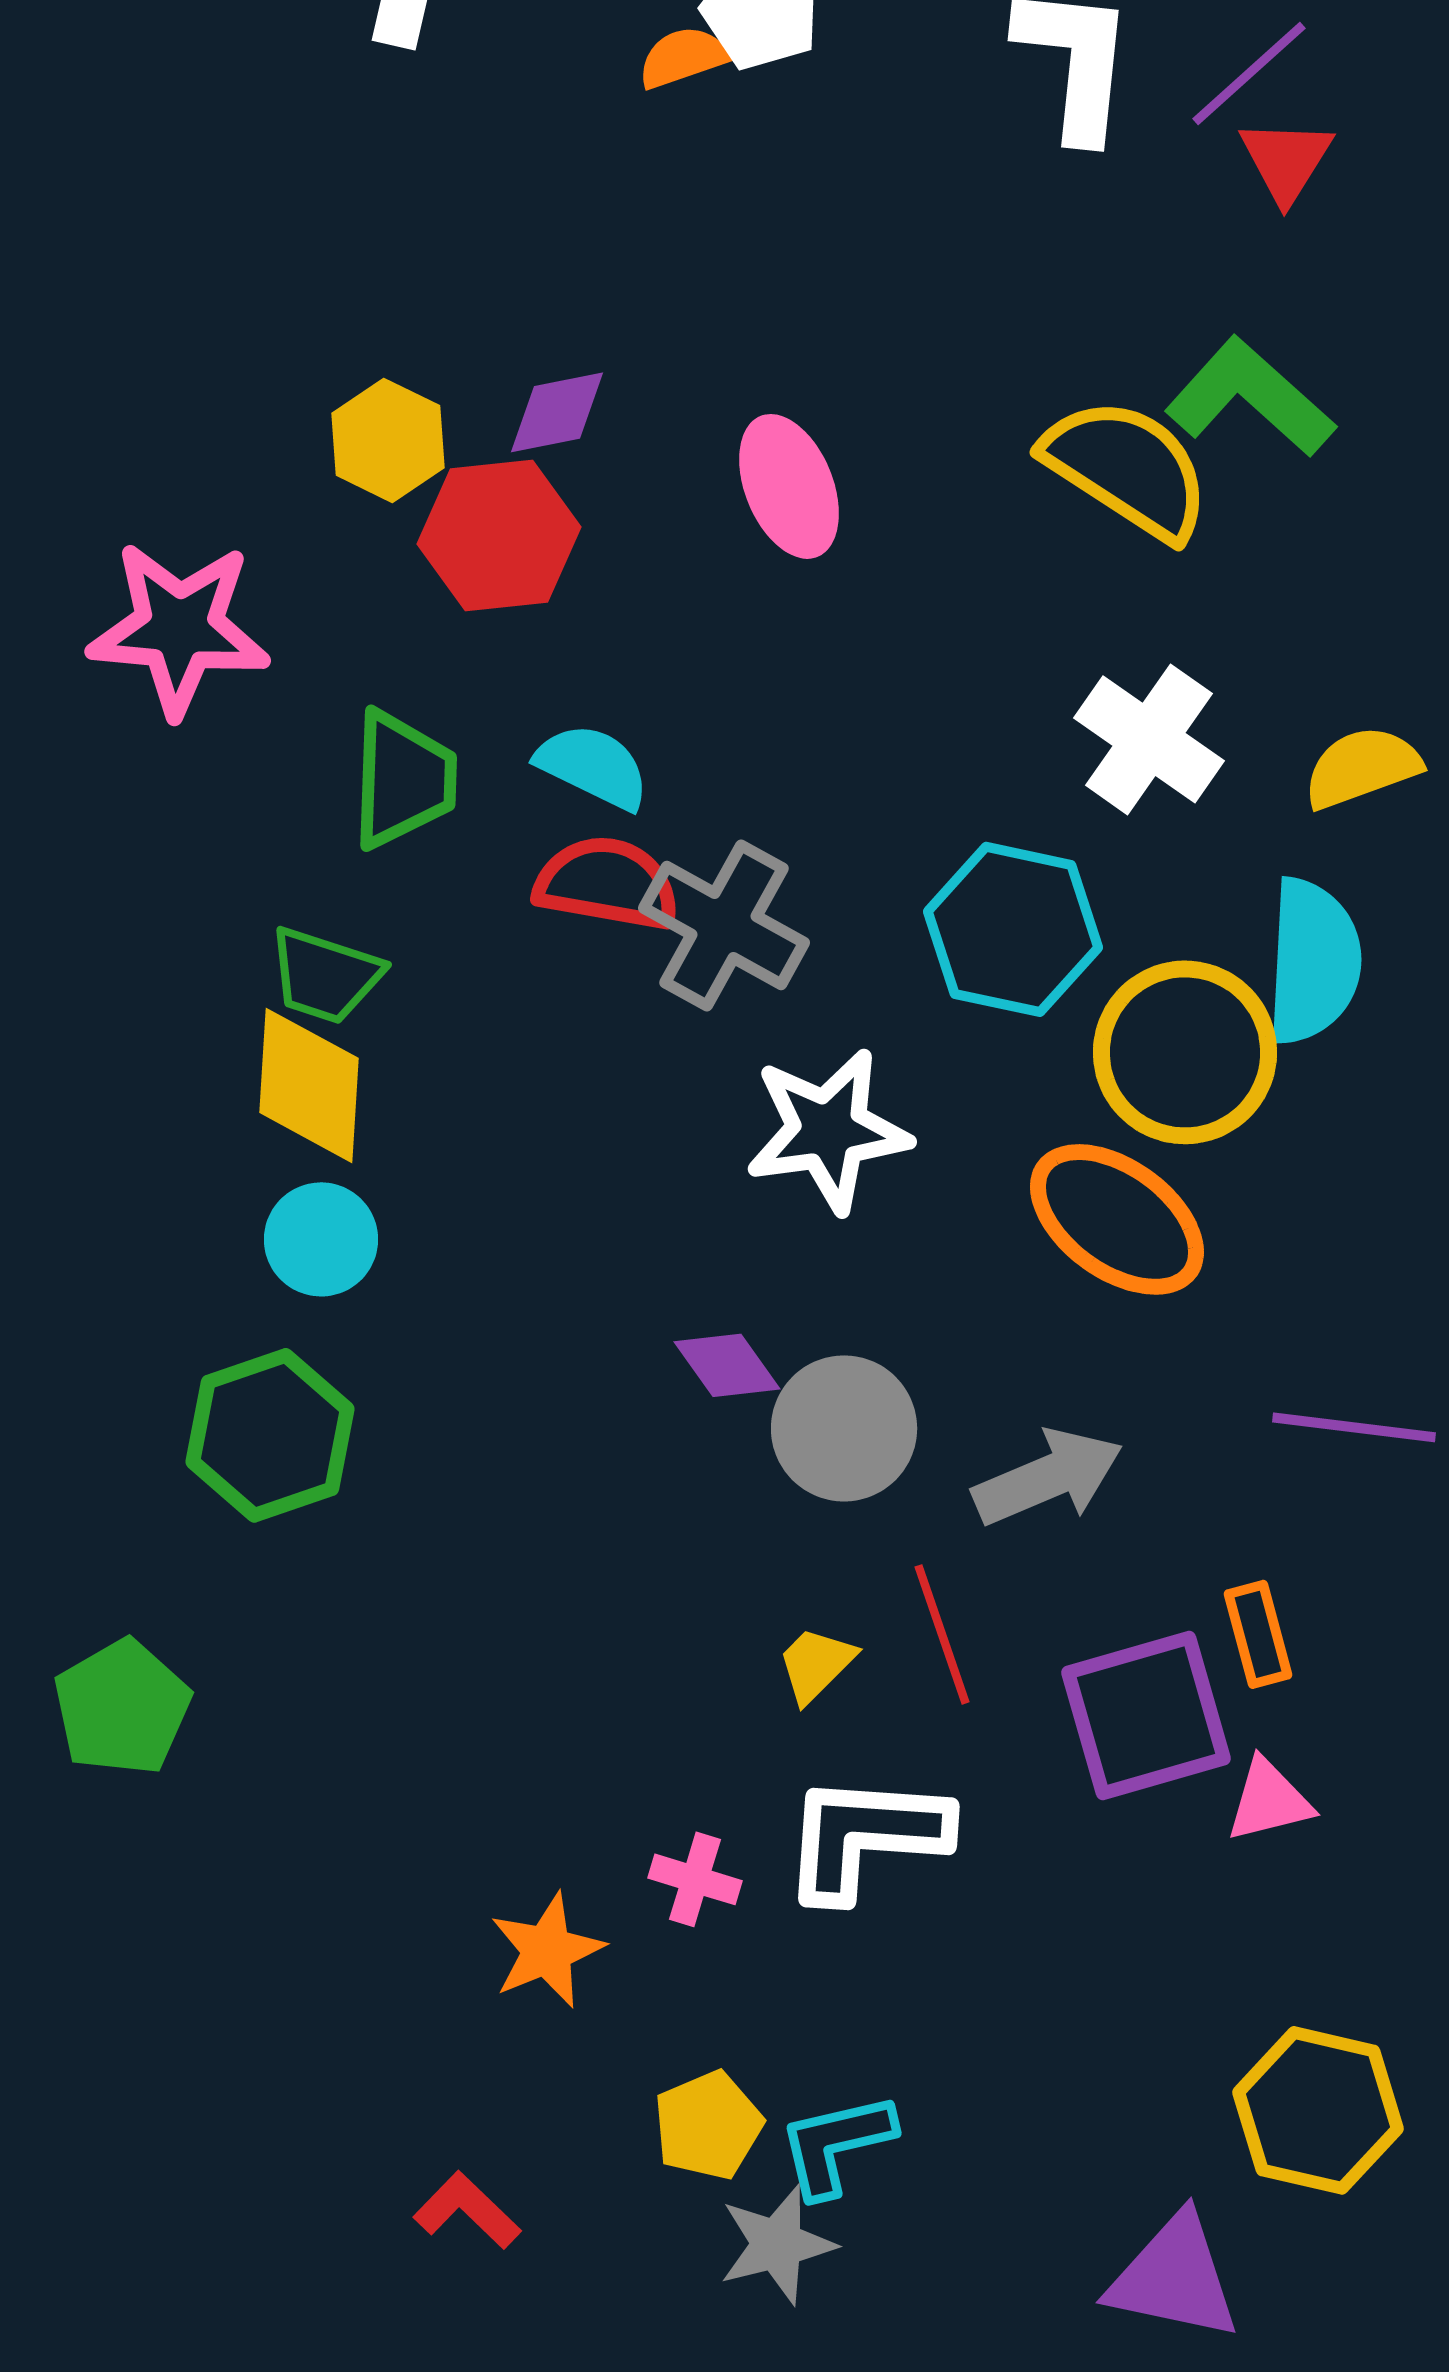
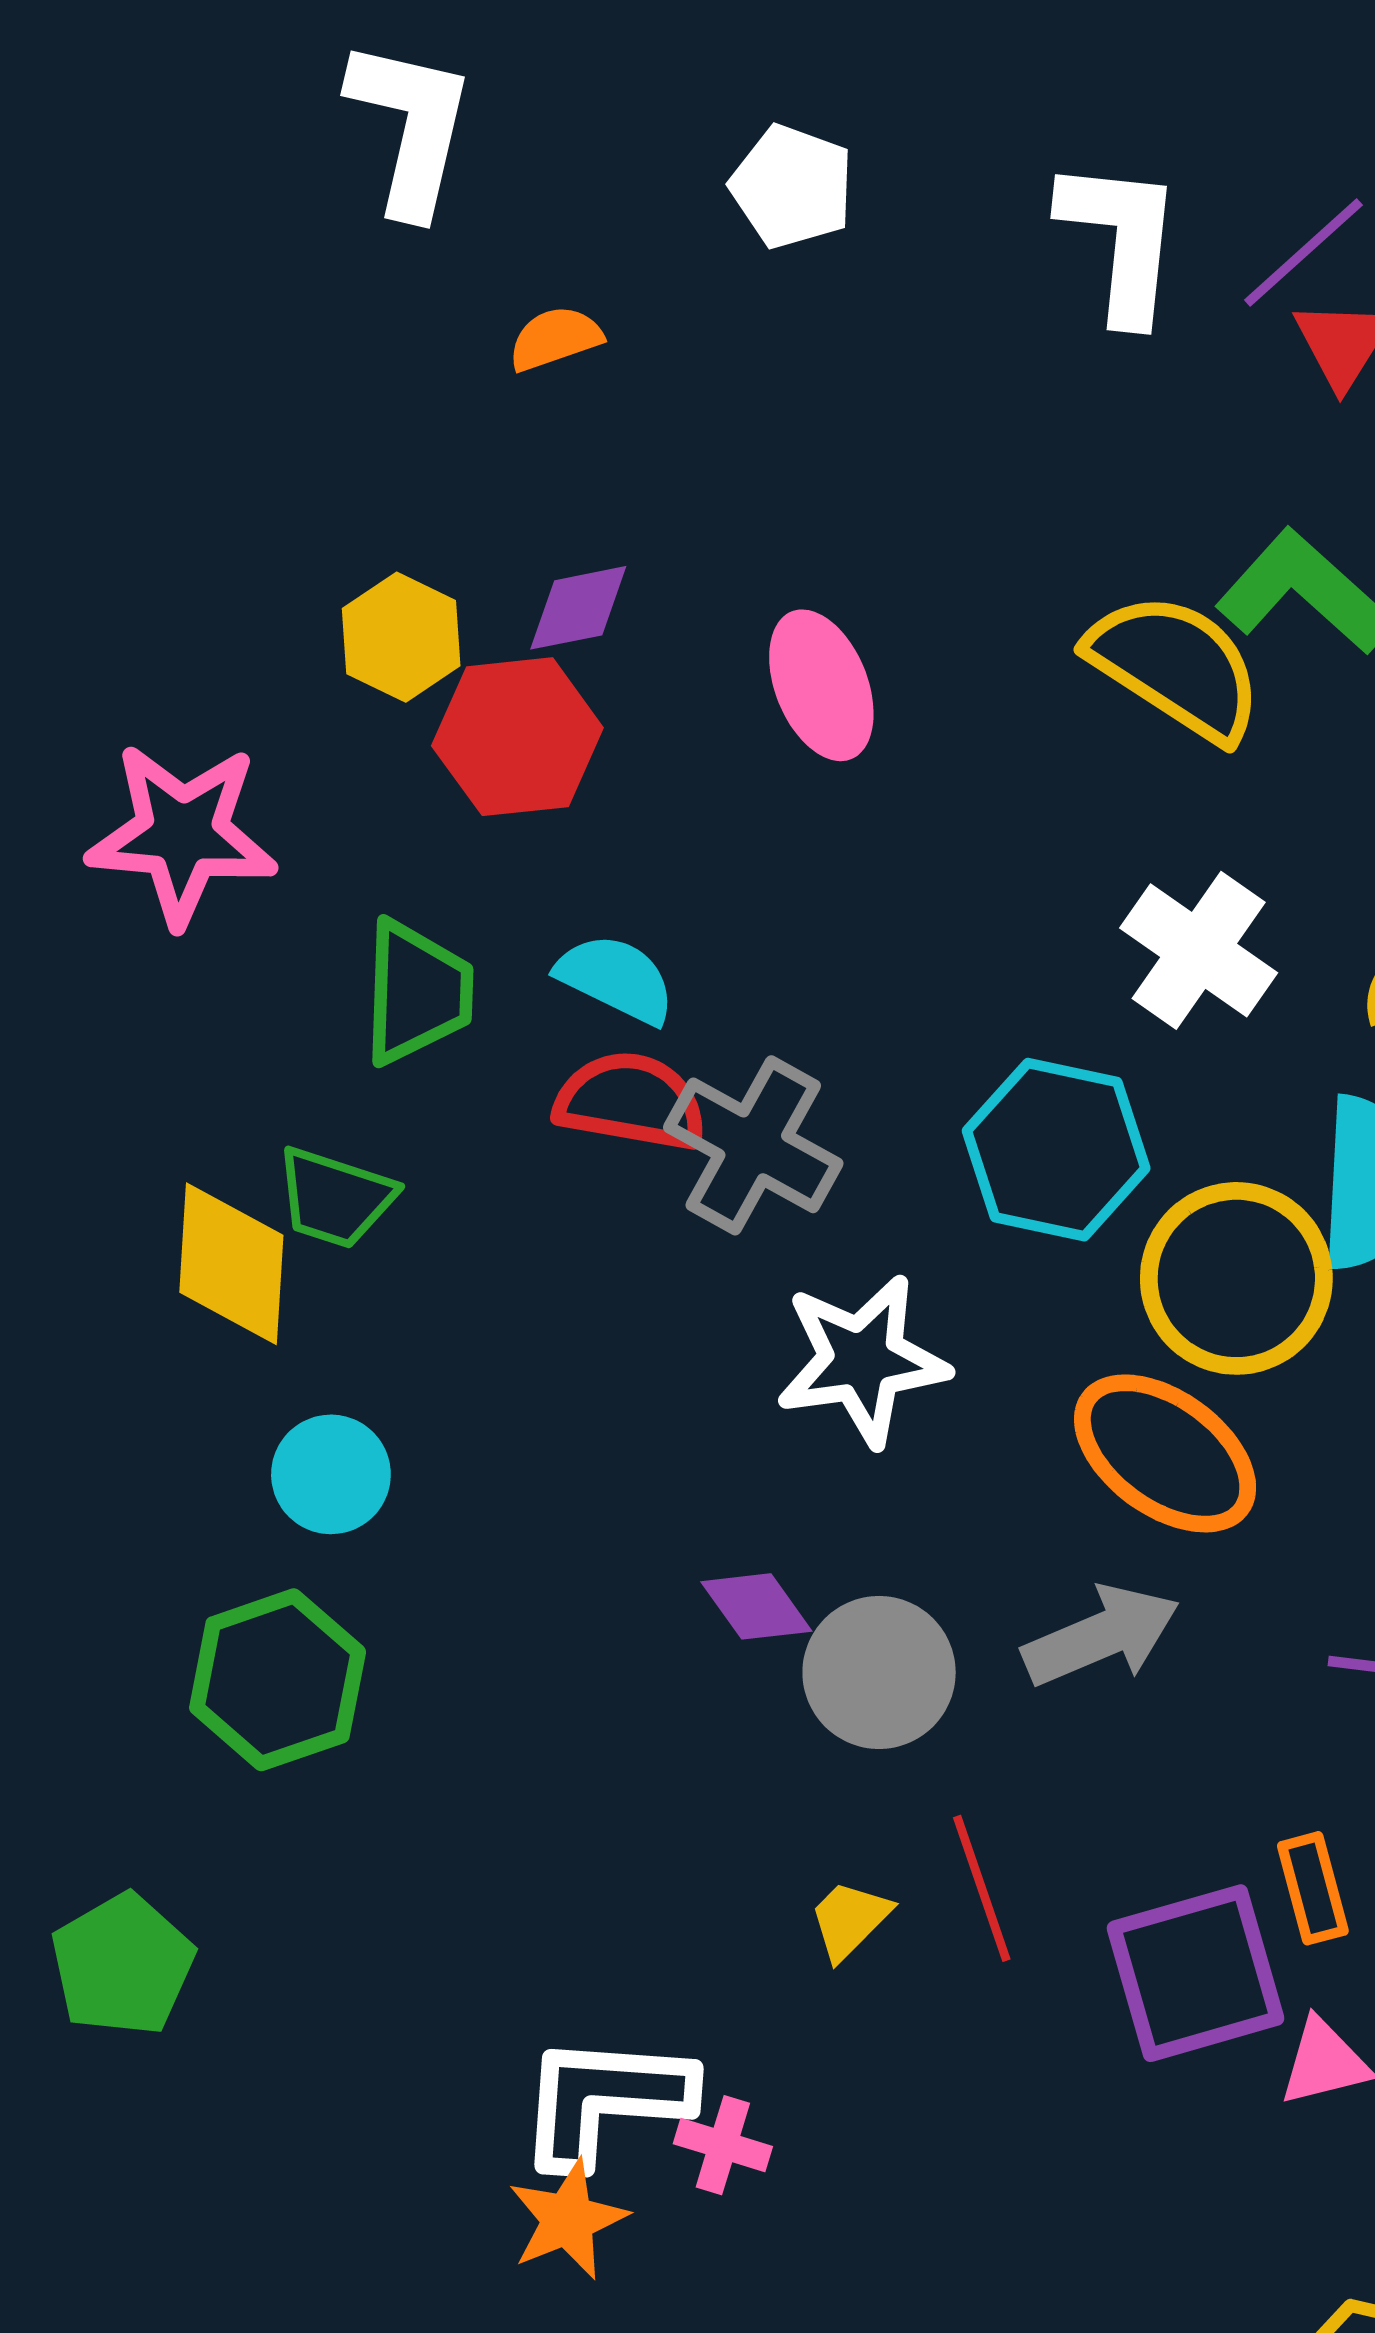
orange semicircle: (683, 57) -> (555, 338), moved
yellow diamond: (309, 1085) -> (231, 1264), moved
gray arrow: (1048, 1477) -> (1101, 1636), moved
white L-shape: (865, 1836) -> (604, 2100), moved

